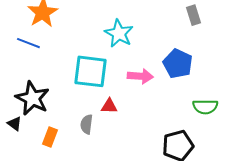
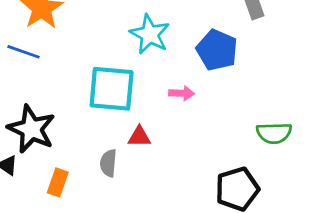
blue pentagon: (178, 64) -> (217, 50), moved
pink arrow: (140, 76) -> (182, 93), size x0.7

